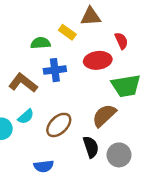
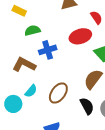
yellow rectangle: (67, 32) -> (19, 11), moved

